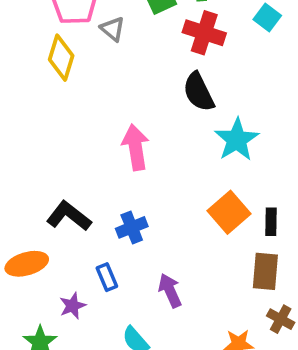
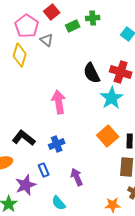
red cross: (204, 33) -> (121, 72), moved
purple star: (73, 306) -> (26, 185), size x1.5

